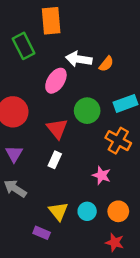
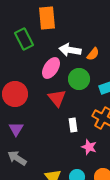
green circle: (87, 111) -> (79, 79), moved
red triangle: (57, 129) -> (57, 98), moved
white rectangle: (55, 160) -> (73, 125), moved, turned -32

